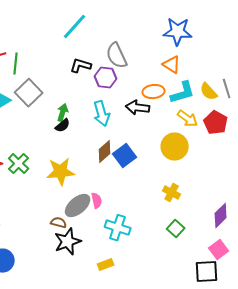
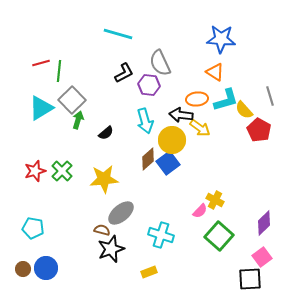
cyan line: (75, 27) -> (118, 34), turned 64
black L-shape: (81, 66) -> (124, 73), turned 135
yellow semicircle: (209, 92) -> (244, 110), moved
green arrow: (63, 113) -> (78, 120), moved
yellow arrow: (188, 119) -> (200, 128), moved
yellow circle: (175, 147) -> (172, 140), moved
pink semicircle: (97, 201) -> (200, 211), moved, turned 56
green square: (176, 229) -> (219, 236), size x1.6

